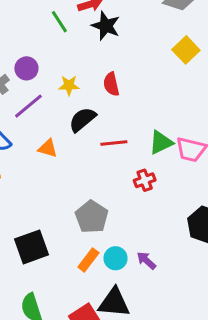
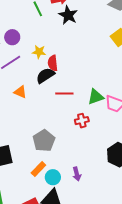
red semicircle: (111, 84) -> (53, 63), moved
cyan circle: (116, 258) -> (53, 177), moved
purple arrow: (146, 261) -> (77, 174), turned -152

